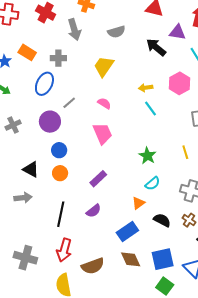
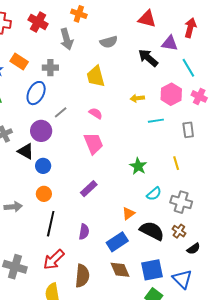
yellow trapezoid: (104, 66) -> (96, 76), turned -50
cyan line: (151, 108) -> (156, 121), moved, turned -63
blue circle: (59, 150) -> (43, 166), moved
black triangle: (31, 169) -> (26, 151), moved
orange circle: (60, 173) -> (44, 194), moved
cyan semicircle: (153, 183) -> (154, 194), moved
purple semicircle: (94, 211) -> (84, 232), moved, turned -42
black semicircle: (162, 220) -> (152, 231), size x1.4
red arrow: (64, 250) -> (54, 260), turned 30
brown semicircle: (93, 266) -> (82, 276), turned -65

